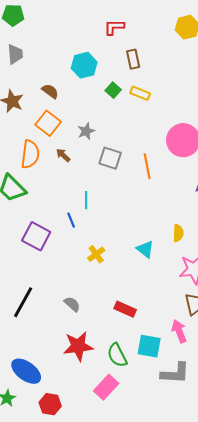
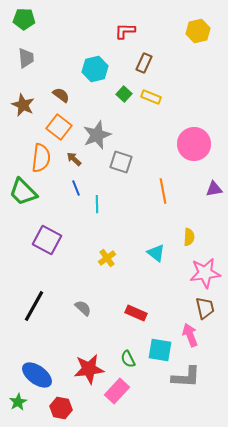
brown rectangle: (133, 59) -> (144, 63), turned 36
gray star: (86, 131) -> (97, 135), size x1.6
orange line: (147, 166) -> (163, 191), moved
blue line: (71, 220) -> (76, 188), moved
red star: (78, 346) -> (89, 369), moved
green semicircle: (117, 355) -> (128, 359), size x0.7

